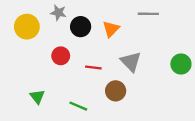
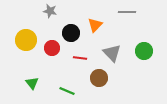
yellow circle: (27, 27) -> (26, 40), moved
black circle: (81, 27) -> (71, 33), moved
green circle: (181, 64) -> (144, 51), moved

